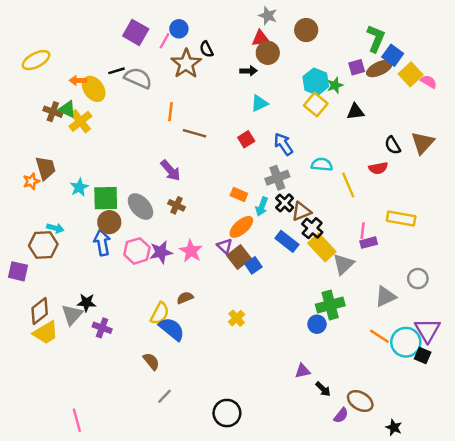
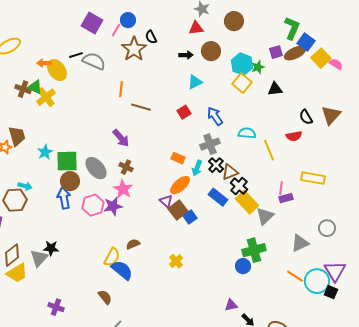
brown circle: (268, 53) -> (211, 51), moved
pink star: (191, 251) -> (123, 189), moved
purple cross: (102, 328) -> (56, 307), moved

